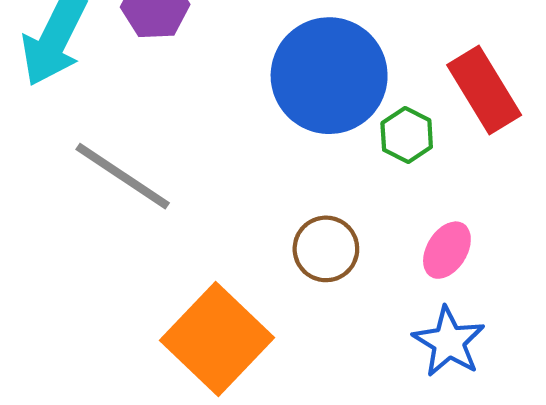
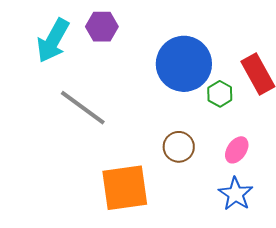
orange square: (217, 339) -> (125, 188), turned 36

